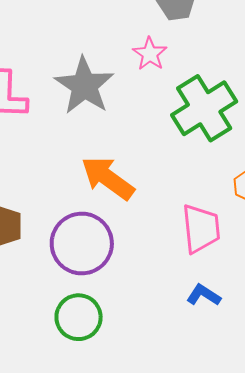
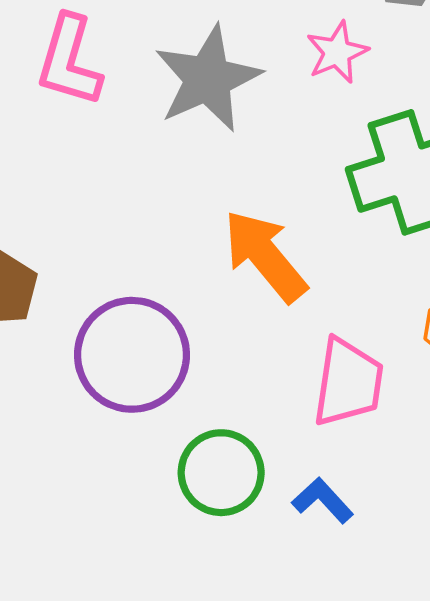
orange arrow: (108, 178) -> (265, 256), moved
green circle: (79, 317) -> (221, 473), moved

